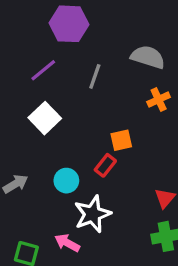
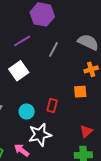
orange square: (121, 140) -> (80, 92), moved
red rectangle: (105, 165) -> (52, 105), turned -32

